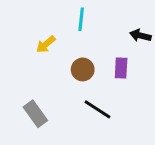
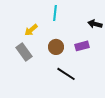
purple rectangle: (121, 68) -> (82, 46), turned 72
gray rectangle: (35, 114) -> (24, 52), moved

